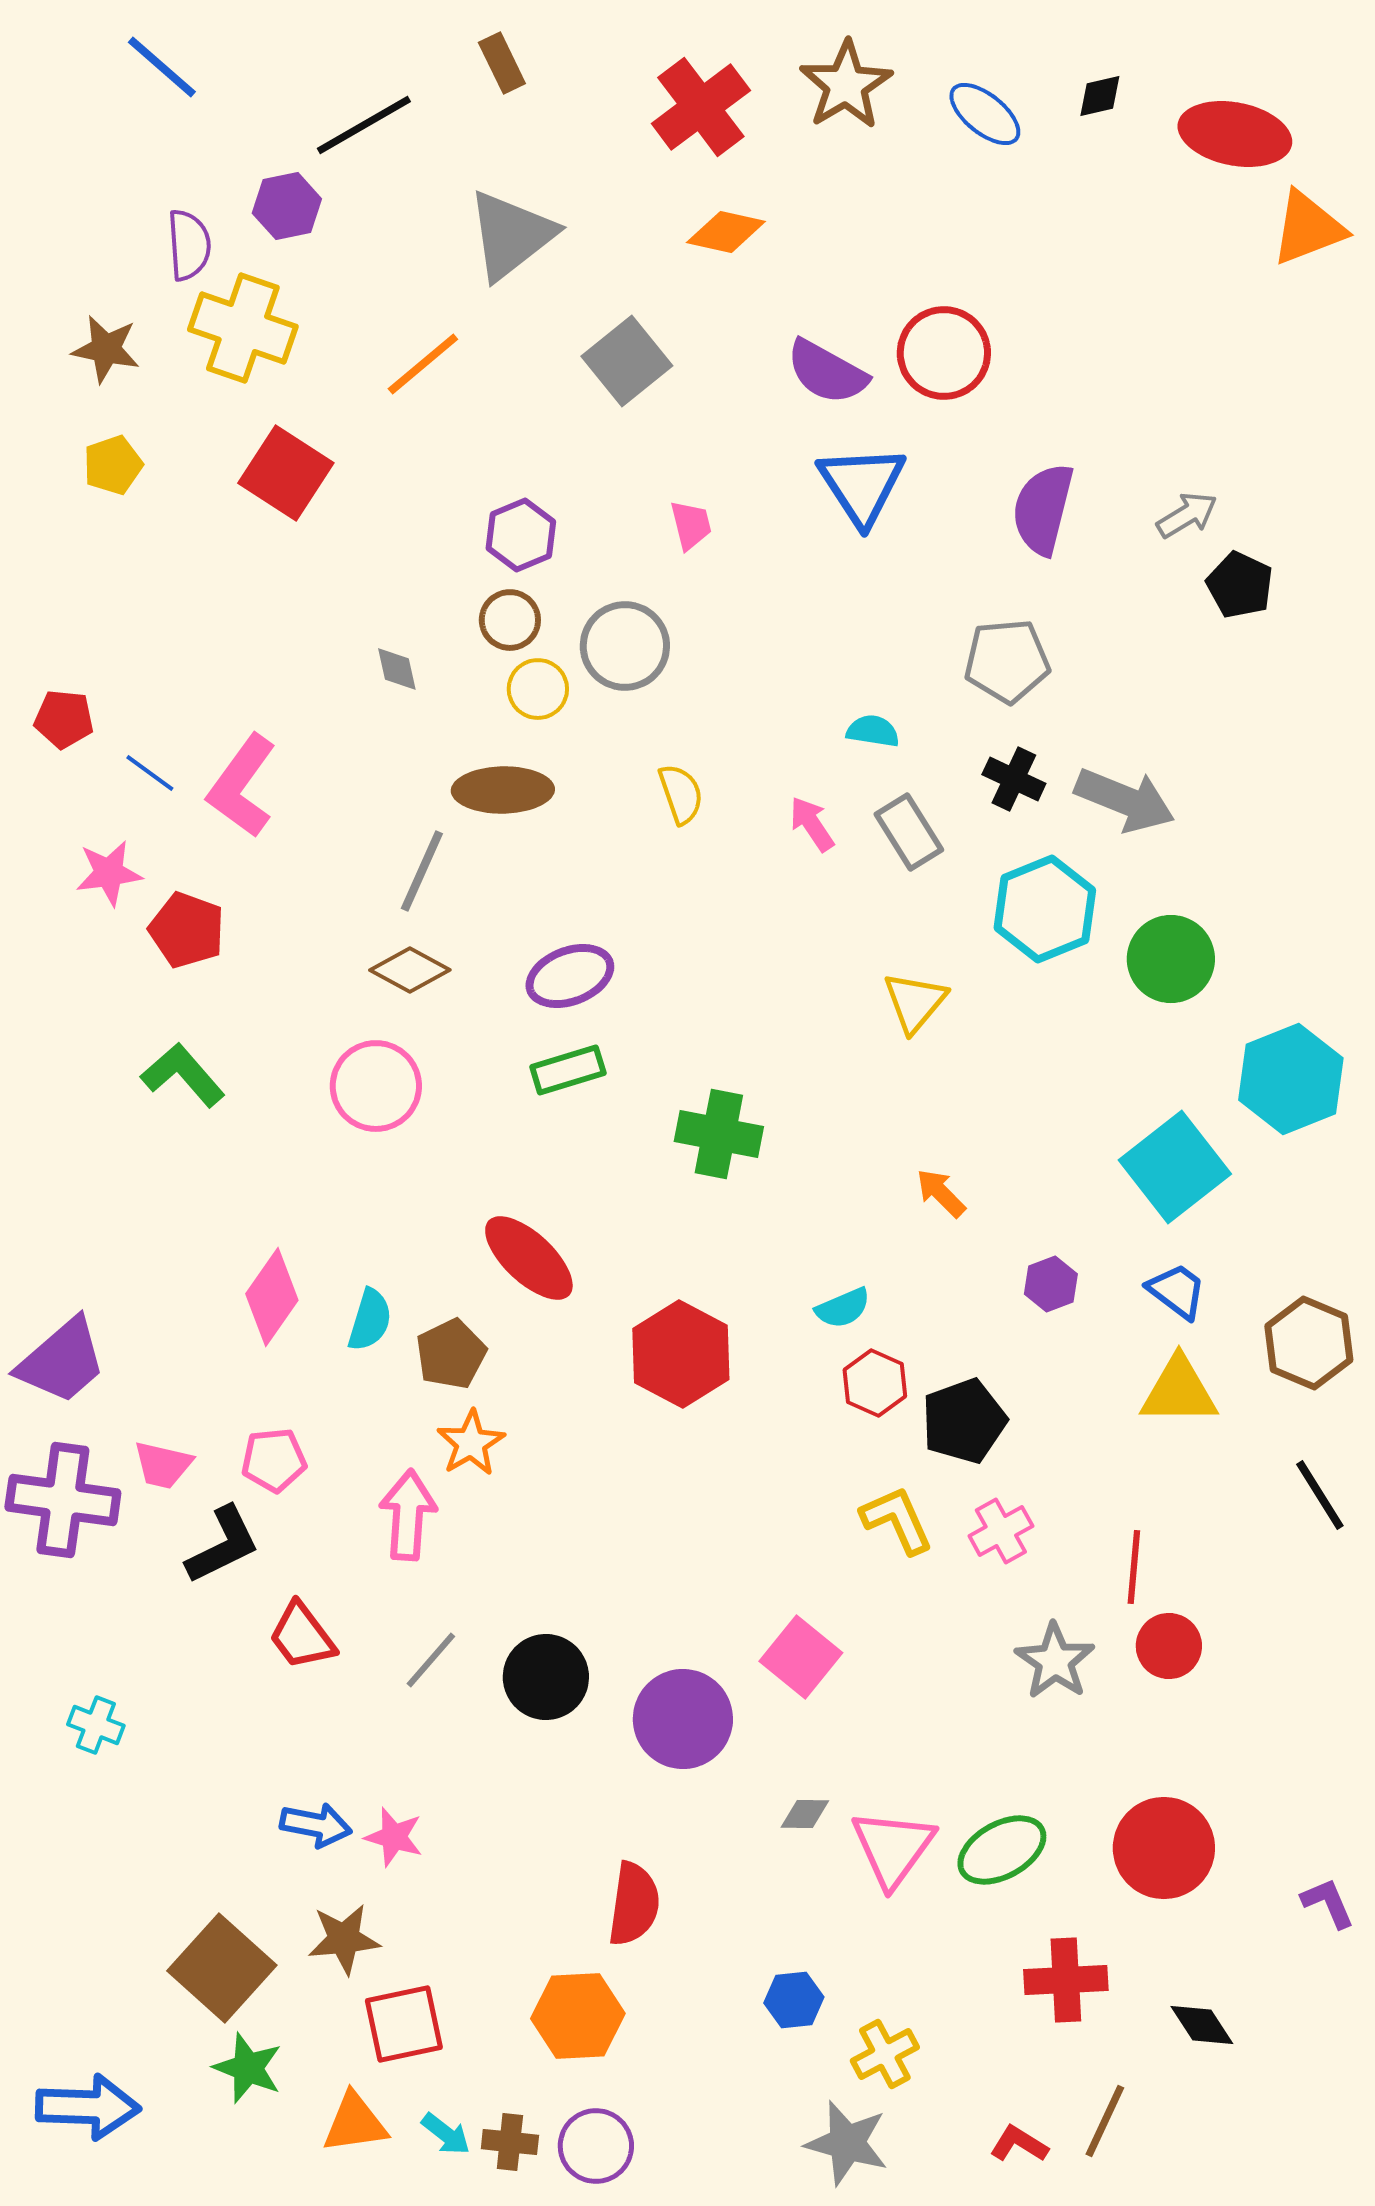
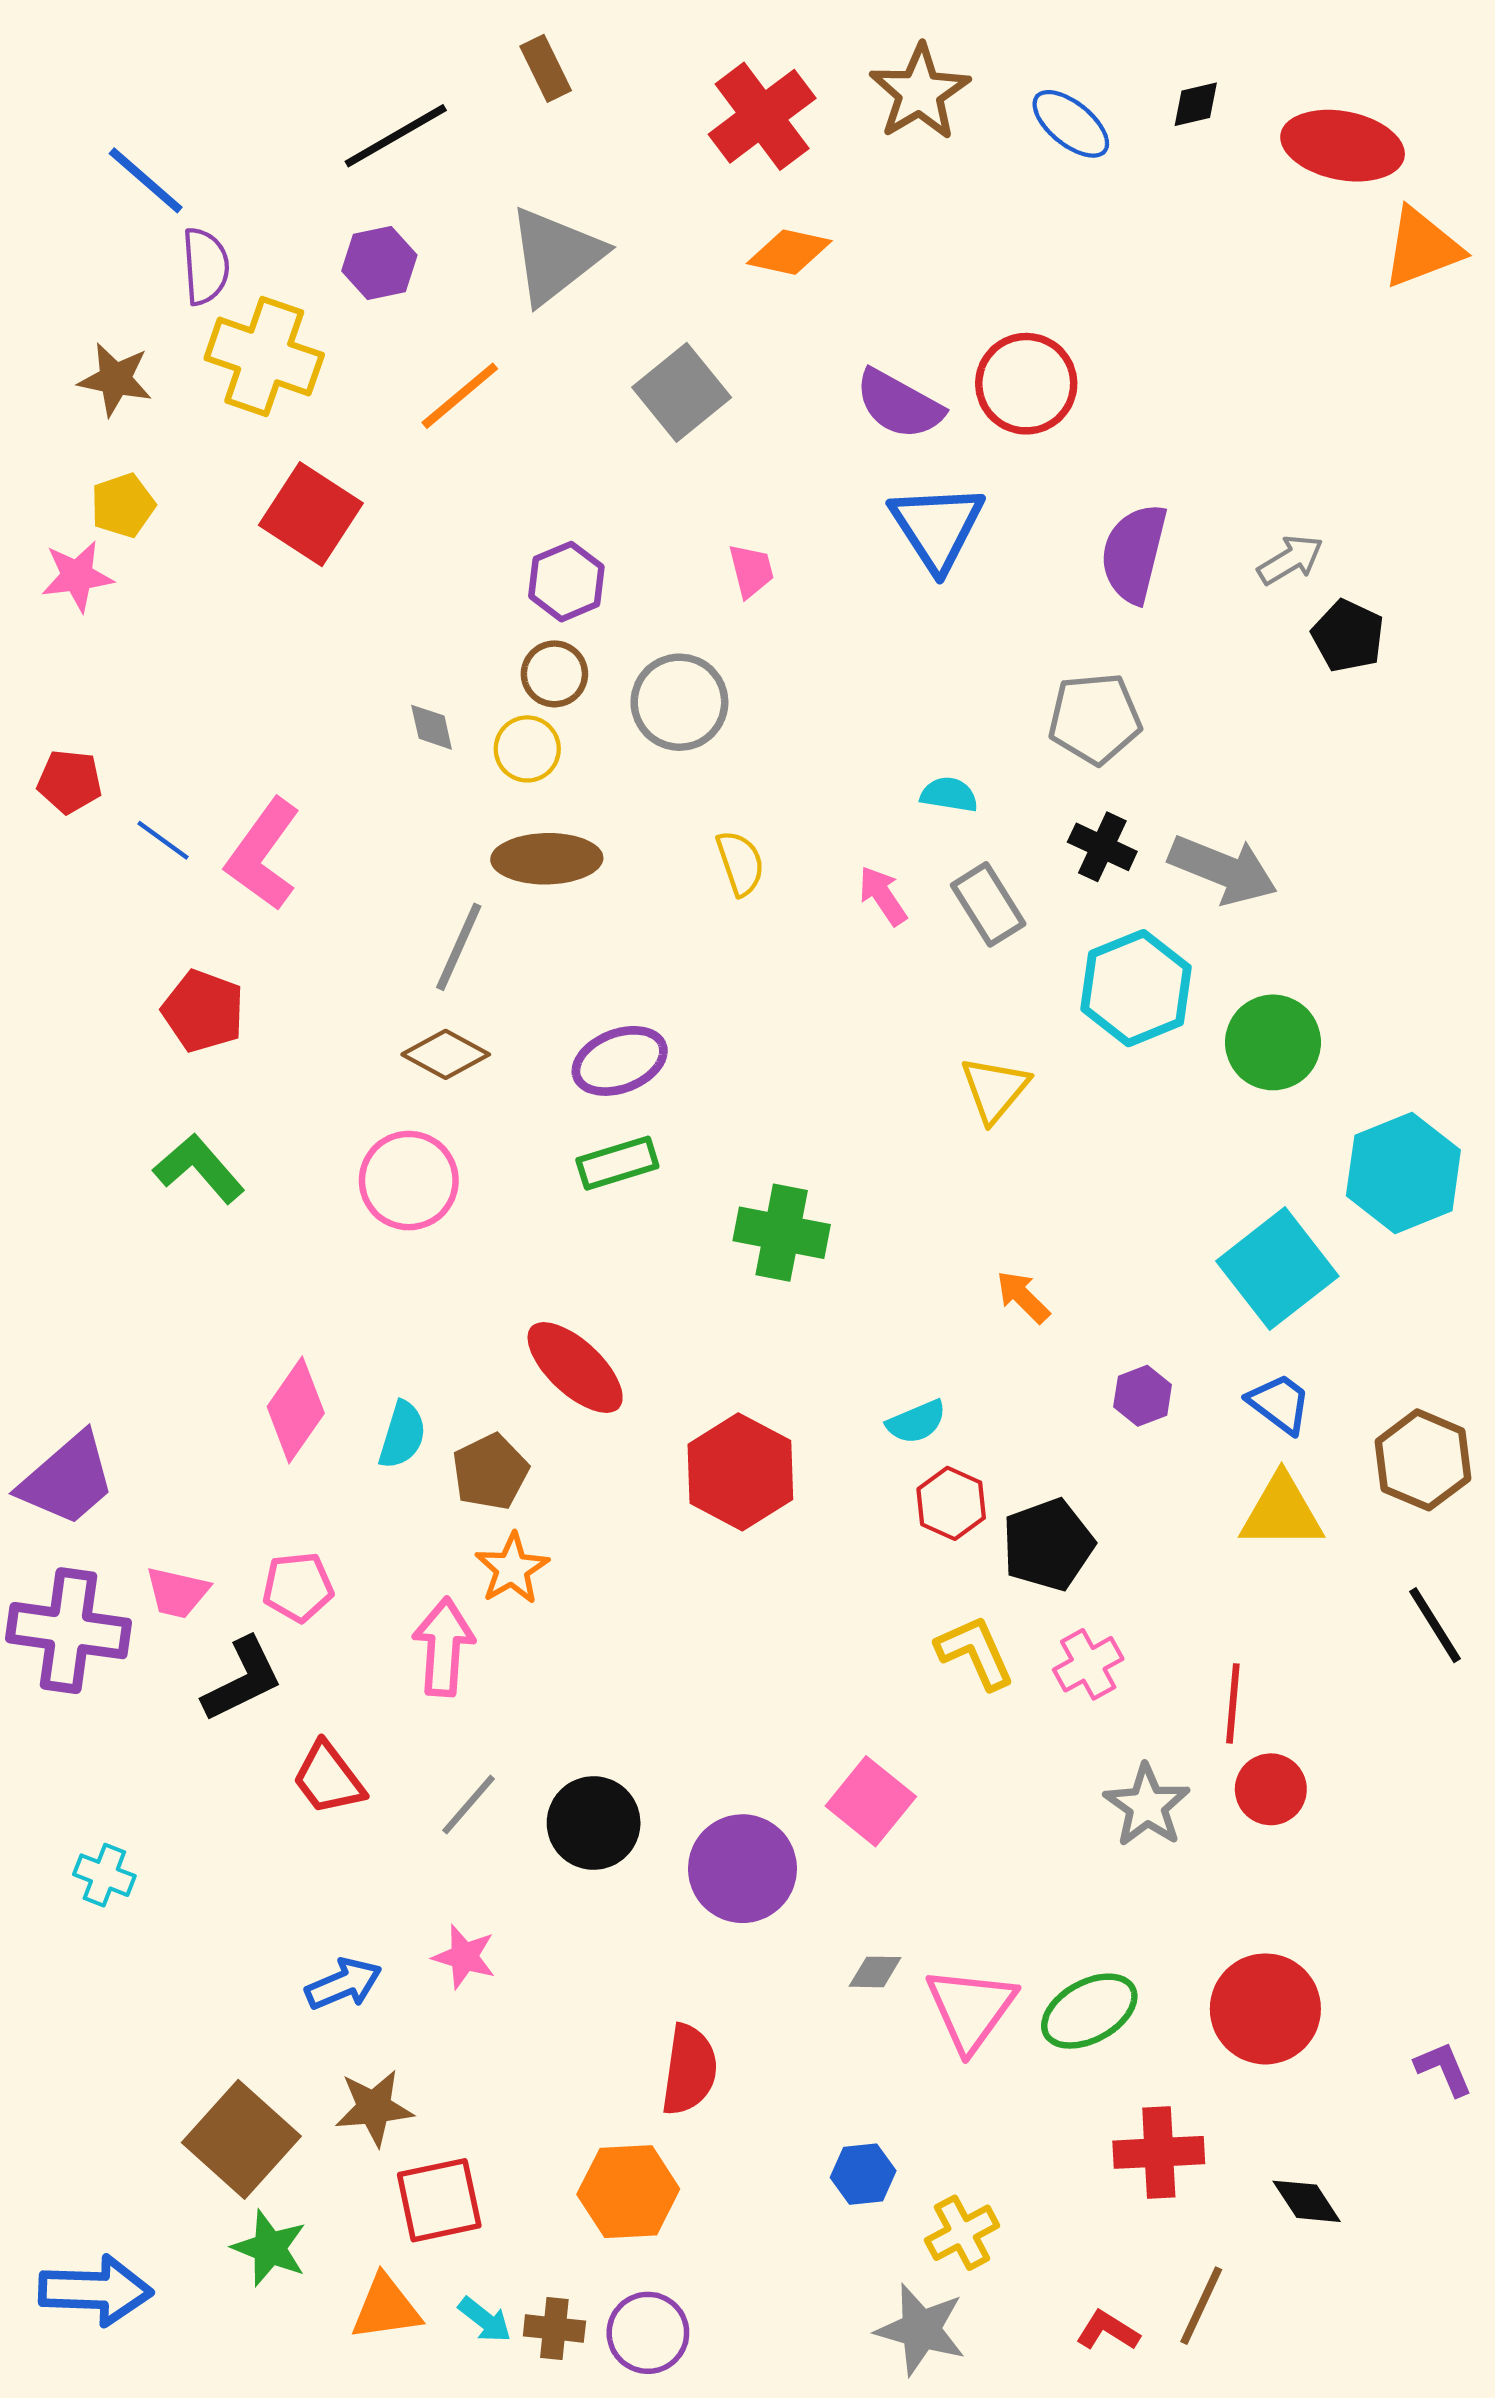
blue line: (162, 67) -> (146, 180), moved
purple hexagon: (287, 206) -> (379, 263), moved
yellow circle: (538, 689) -> (527, 749), moved
pink star: (109, 873) -> (77, 576), moved
blue arrow: (316, 1825) -> (344, 1984), turned -34
pink star: (394, 1837) -> (464, 1957), moved

